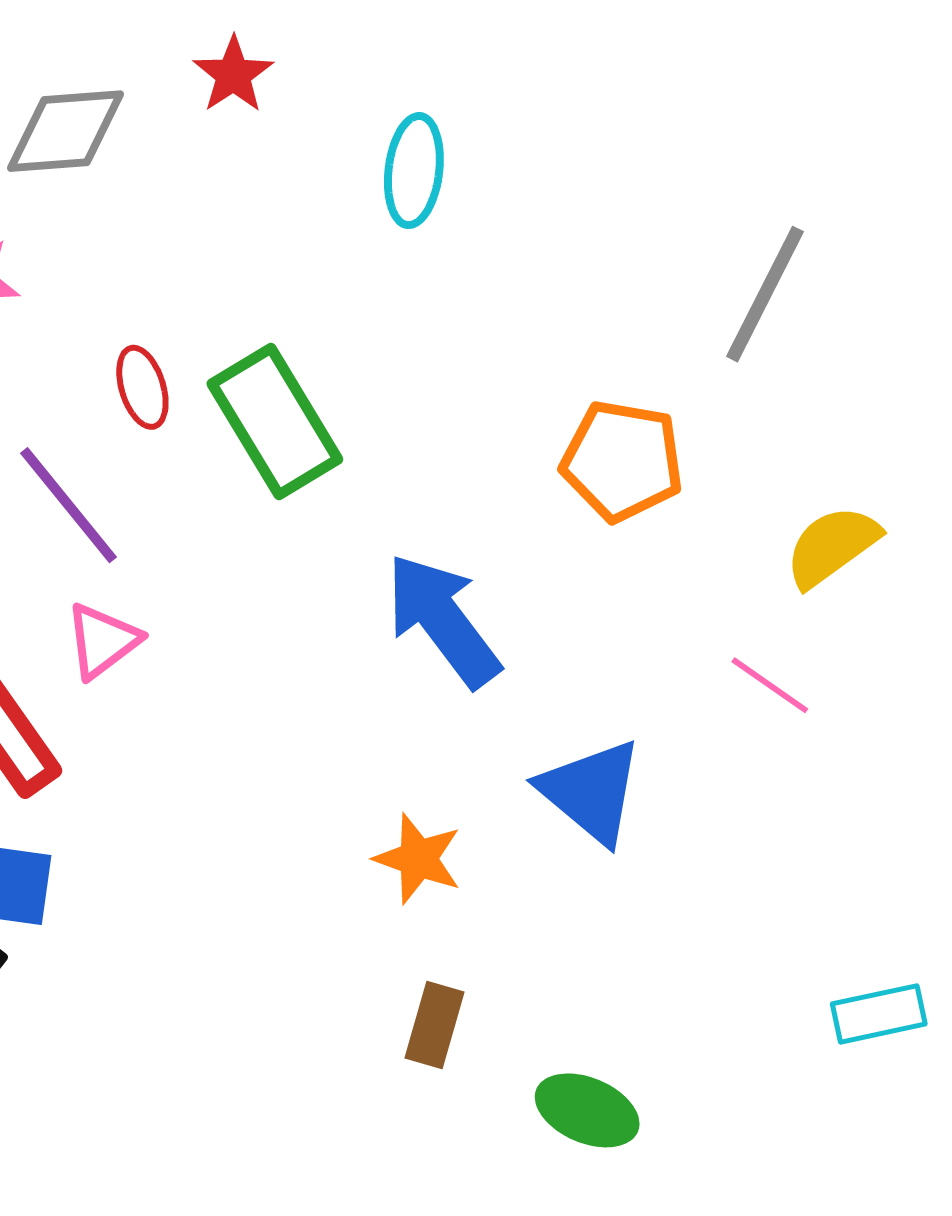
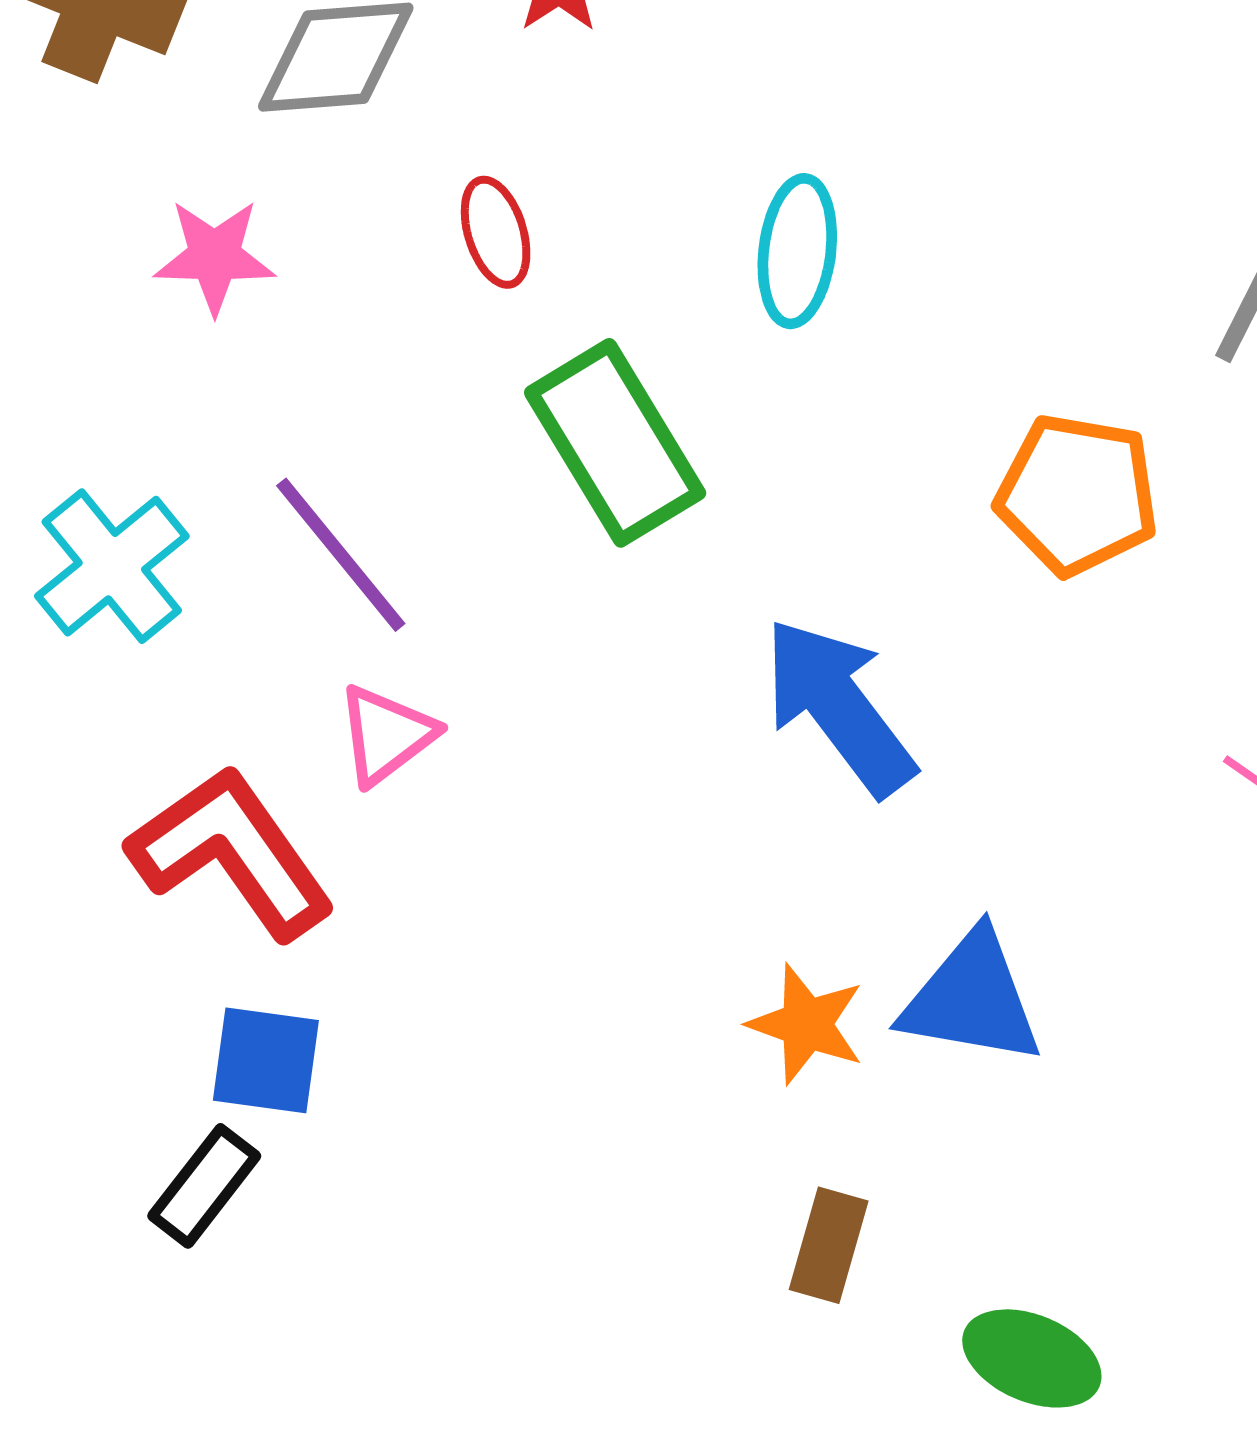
cyan ellipse: (414, 171) -> (797, 251), moved
red ellipse: (142, 387) -> (496, 232), moved
blue triangle: (591, 791) -> (972, 998), moved, turned -30

